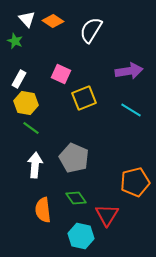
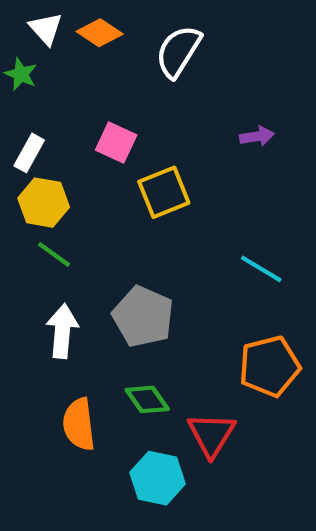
purple arrow: (129, 71) -> (257, 136), size x0.6
cyan line: (131, 110) -> (261, 269), moved

